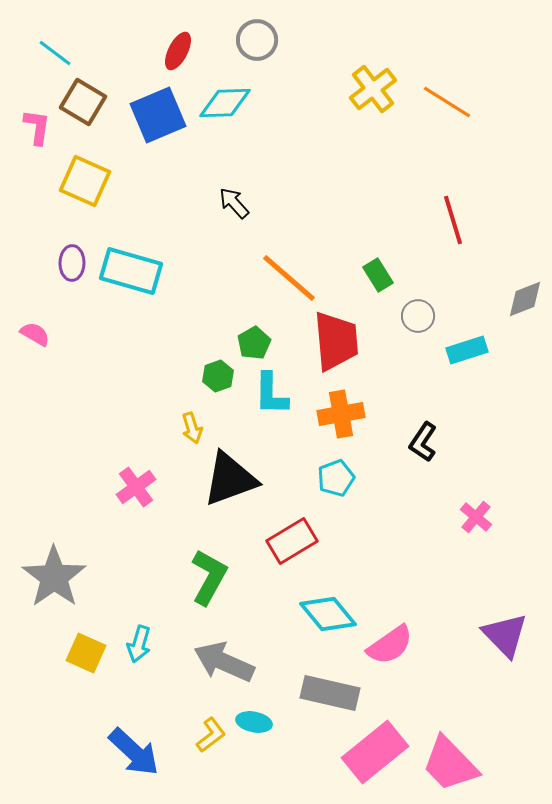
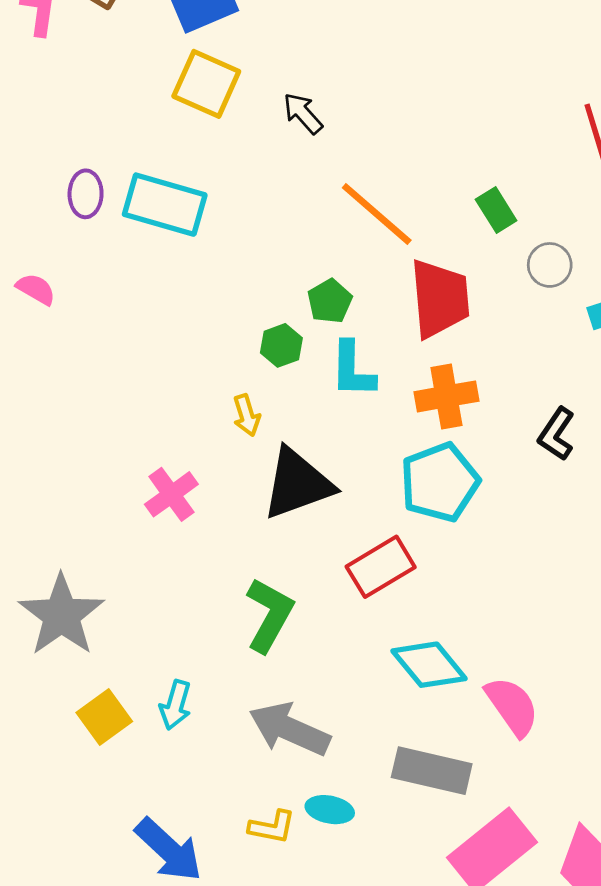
yellow square: (85, 181) -> (206, 84), moved
cyan pentagon: (336, 478) -> (440, 482), size x1.6
pink semicircle: (390, 645) -> (512, 706), turned -90
yellow square: (86, 653) -> (104, 717), turned 30
yellow L-shape: (211, 735) -> (272, 827), turned 48

